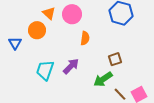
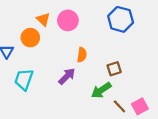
orange semicircle: (85, 38) -> (82, 55), moved
cyan trapezoid: (45, 70) -> (24, 79), moved

